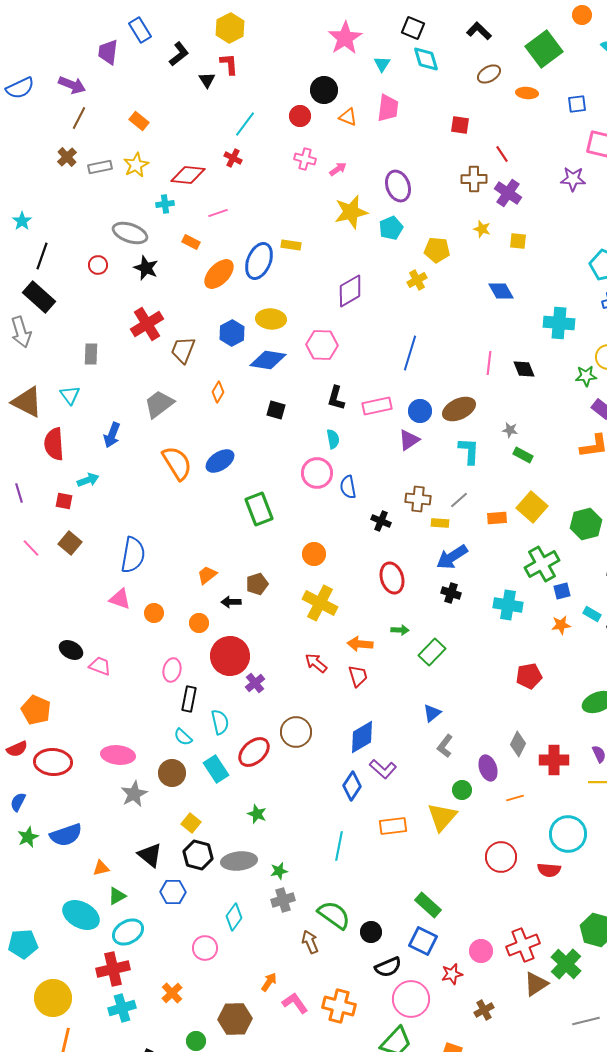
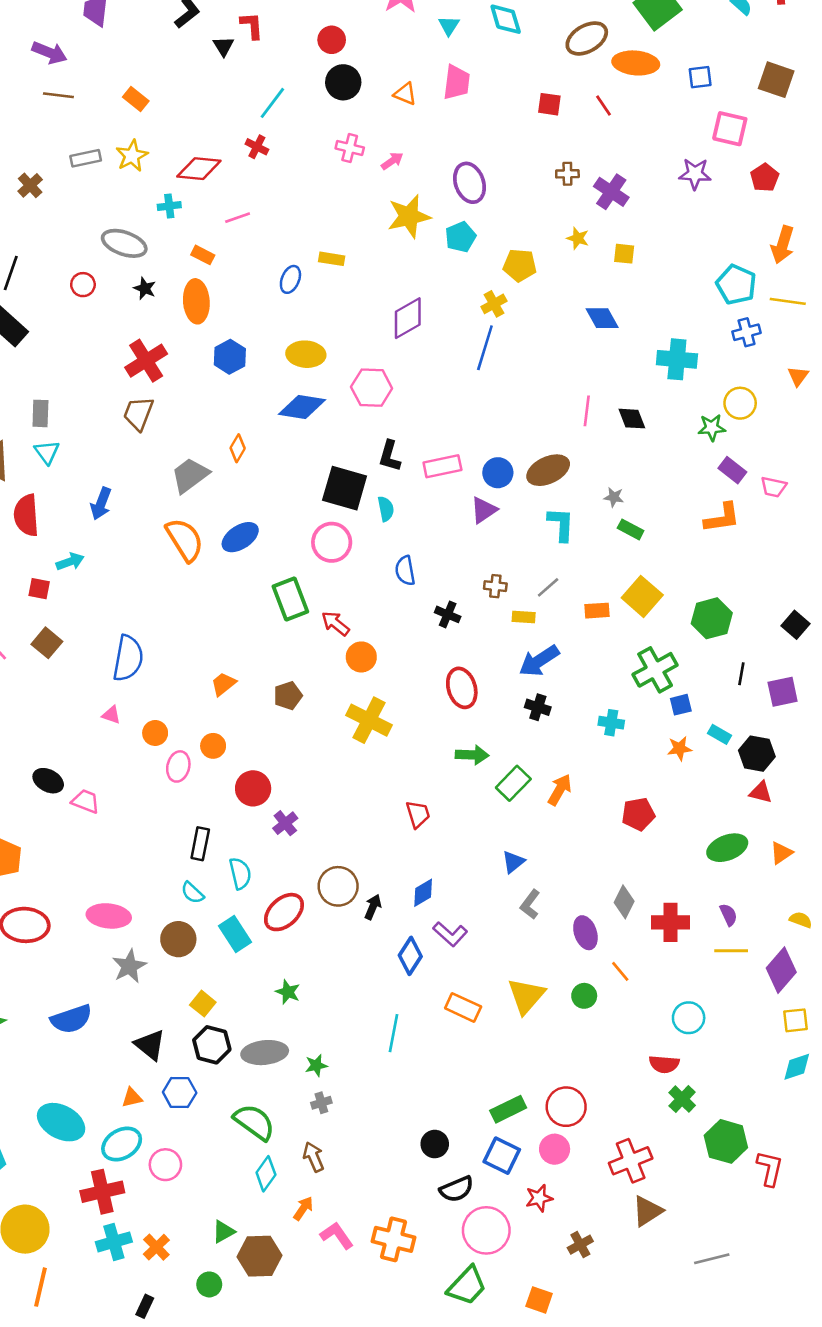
brown ellipse: (489, 74) -> (587, 38), size x1.4
black circle: (324, 90) -> (343, 82), moved
orange ellipse: (527, 93) -> (636, 63), size x1.6
red circle: (300, 116) -> (332, 40), moved
brown line: (79, 118) -> (58, 95), turned 70
red line: (502, 154) -> (604, 105), moved
brown cross: (67, 157) -> (30, 185), moved
brown cross: (474, 179) -> (567, 174), size x0.7
blue ellipse: (259, 261) -> (290, 279), size x0.6
black star: (146, 268) -> (145, 288), size x0.7
orange ellipse: (219, 274) -> (196, 301), moved, turned -48
blue hexagon: (232, 333) -> (230, 357), moved
brown trapezoid: (183, 350) -> (138, 413), moved
blue line: (410, 353) -> (485, 348), moved
gray rectangle: (91, 354) -> (40, 413), moved
gray trapezoid: (159, 404) -> (190, 475), moved
black square: (276, 410) -> (345, 488), moved, size x1.8
pink circle: (317, 473) -> (332, 542), moved
brown cross: (418, 499) -> (495, 586), size x0.7
pink triangle: (120, 599) -> (111, 715), size x0.7
black arrow: (231, 602) -> (373, 907), moved, turned 114
cyan cross: (508, 605) -> (611, 723), size x0.7
green arrow: (400, 630) -> (472, 755), size x1.4
orange arrow: (360, 644) -> (560, 790), moved, turned 115
red circle: (230, 656) -> (253, 788), size x0.7
red arrow: (316, 663) -> (336, 623), moved
pink ellipse: (172, 670) -> (178, 766), moved
blue diamond: (362, 737) -> (423, 893), size x0.7
green circle: (462, 790) -> (584, 996), moved
orange line: (515, 798) -> (620, 971), turned 66
orange rectangle: (393, 826) -> (463, 1007), turned 32
cyan circle: (568, 834) -> (689, 1018), size x0.7
blue semicircle: (66, 835) -> (71, 1019), moved
red circle: (501, 857) -> (566, 1107), moved
orange triangle: (101, 868) -> (132, 1098), moved
green triangle: (117, 896) -> (223, 1232), moved
gray cross: (283, 900) -> (321, 1103), size x0.7
green rectangle: (428, 905) -> (508, 1109), turned -68
green semicircle: (334, 915) -> (254, 1122), moved
cyan diamond: (234, 917) -> (266, 1174), moved
brown arrow: (310, 942) -> (314, 1157), moved
pink circle: (205, 948) -> (165, 1165), moved
pink circle: (481, 951) -> (555, 1149), moved
green cross: (566, 964) -> (682, 1099), moved, size x0.7
orange cross: (172, 993) -> (156, 1247), moved

